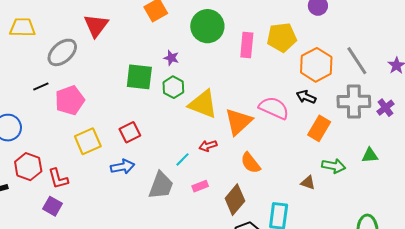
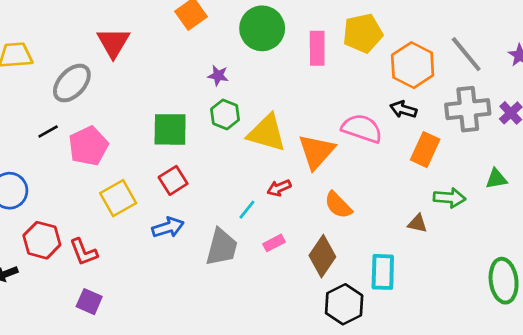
green square: (139, 77) -> (170, 129), moved
purple square: (52, 206) -> (89, 302), moved

